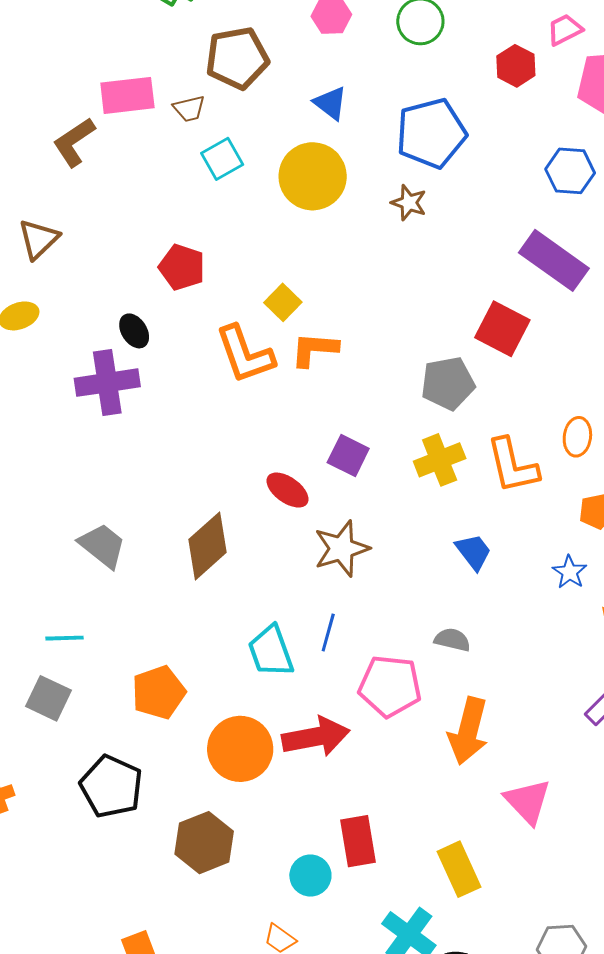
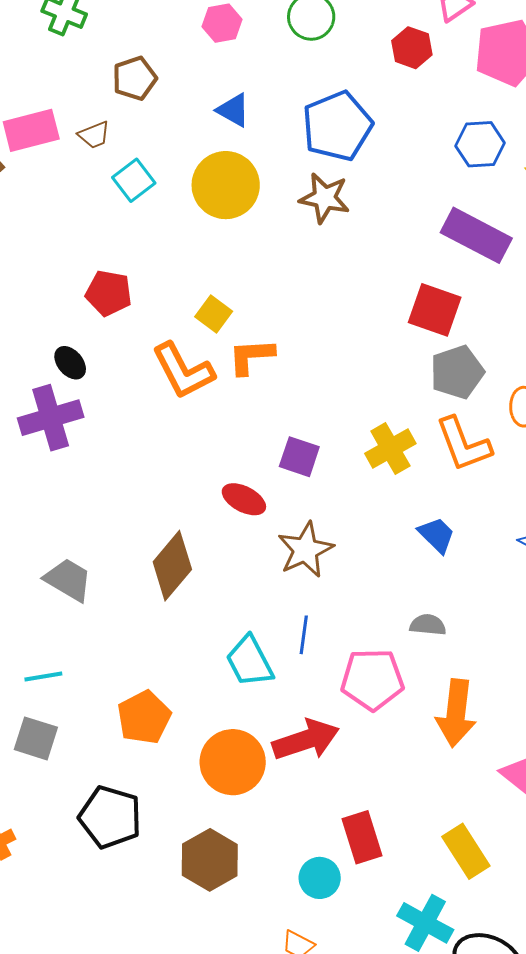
brown pentagon: (237, 58) -> (135, 78), size x0.7
brown star: (409, 203) -> (325, 198), size x1.4
gray pentagon: (448, 383) -> (457, 372), moved

